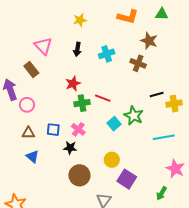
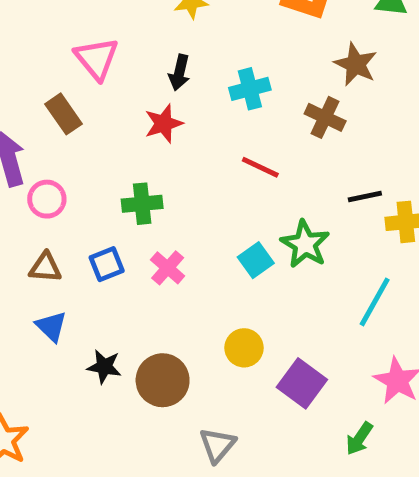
red star: (73, 84) -> (164, 124), moved
red line: (103, 98) -> (260, 167), moved
green cross: (82, 103) -> (142, 204), moved
blue square: (53, 130) -> (107, 264), turned -32
cyan line: (164, 137) -> (375, 302), turned -55
black star: (70, 148) -> (104, 367), moved
purple square: (127, 179) -> (302, 383), moved

